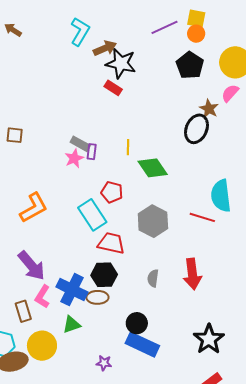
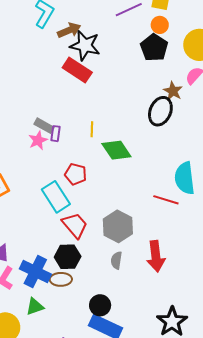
orange circle: (196, 34) -> (160, 25), moved
red rectangle: (113, 88) -> (77, 70), size x1.6
gray hexagon: (153, 221) -> (118, 226), moved
red trapezoid: (111, 243) -> (75, 225), turned 36

